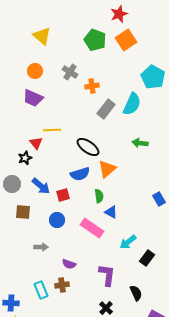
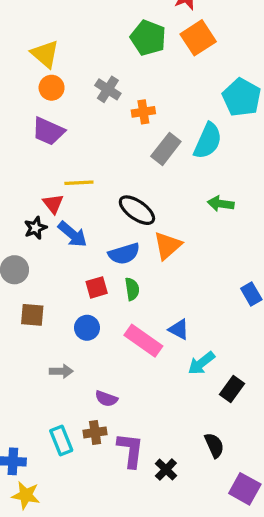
yellow triangle: (42, 36) -> (45, 54), moved
blue arrow: (41, 186) -> (72, 234), moved
green semicircle: (99, 196) -> (132, 289), moved
blue triangle: (111, 212) -> (179, 329), moved
purple L-shape: (107, 275) -> (130, 450), moved

